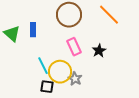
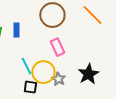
black star: (99, 51) -> (88, 74), moved, size x1.5

